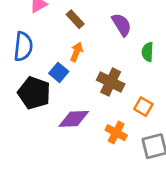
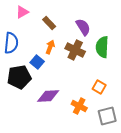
green semicircle: (148, 52) -> (102, 47), size x1.5
brown cross: (111, 82) -> (75, 50), moved
black pentagon: (34, 93) -> (19, 77), turned -30

